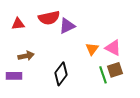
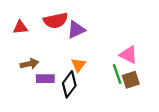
orange triangle: (92, 49) -> (78, 65), moved
green line: (103, 75) -> (117, 74), moved
purple rectangle: (14, 76) -> (45, 79), moved

